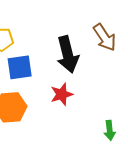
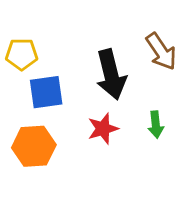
green arrow: (110, 130) -> (156, 125), moved

